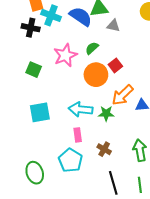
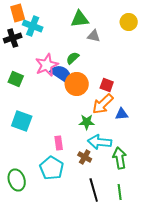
blue semicircle: (81, 16) -> (62, 74), moved
black cross: (31, 28) -> (13, 38), turned -30
red square: (115, 65) -> (107, 85), moved, turned -32
cyan arrow: (81, 109) -> (100, 142), moved
cyan square: (40, 112) -> (22, 121), turned 30

